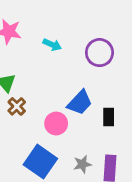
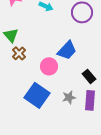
black rectangle: (109, 117) -> (89, 76), moved, turned -40

